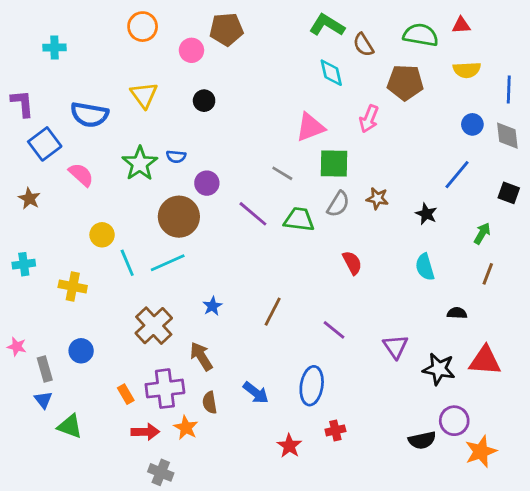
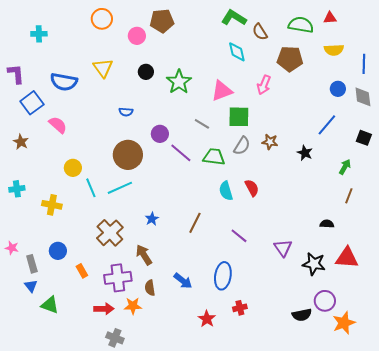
green star: (140, 164) -> (179, 82), moved
purple circle: (207, 183) -> (160, 134), moved
cyan semicircle: (425, 267) -> (226, 191), moved
orange rectangle: (126, 394) -> (82, 271), moved
orange star: (186, 428) -> (133, 306), turned -30

